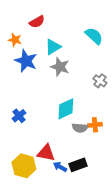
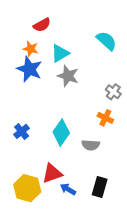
orange star: (15, 40) -> (31, 49), moved
cyan diamond: (66, 109) -> (61, 133), moved, turned -30
orange cross: (95, 125) -> (105, 118), moved, turned 32
red triangle: (46, 153) -> (52, 173), turned -30
black rectangle: (78, 165) -> (100, 187), moved, turned -54

